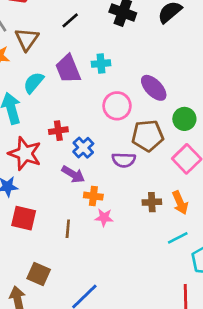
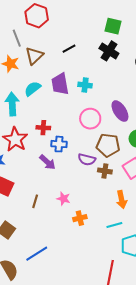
blue cross: (83, 148) -> (59, 144), turned 35
orange cross: (93, 196) -> (80, 218), moved, turned -32
brown cross: (152, 202) -> (105, 171), moved

